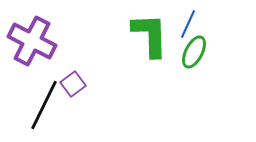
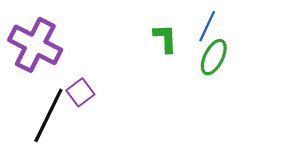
green L-shape: (150, 35) -> (165, 38), size x0.6

